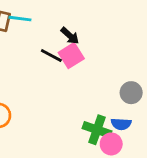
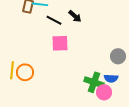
black line: (51, 56) -> (54, 20), moved
pink square: (71, 56) -> (60, 43), moved, turned 30

